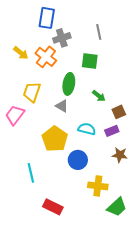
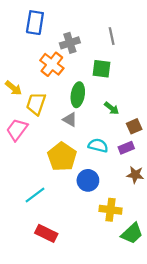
blue rectangle: (47, 18) -> (35, 23), moved
yellow arrow: (21, 53) -> (14, 88), moved
cyan line: (31, 173) -> (35, 195), turned 66
red rectangle: (53, 207) -> (46, 233), moved

